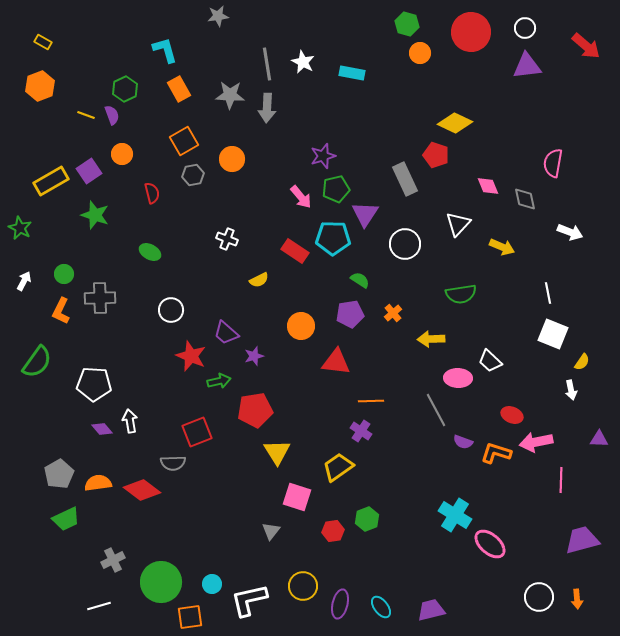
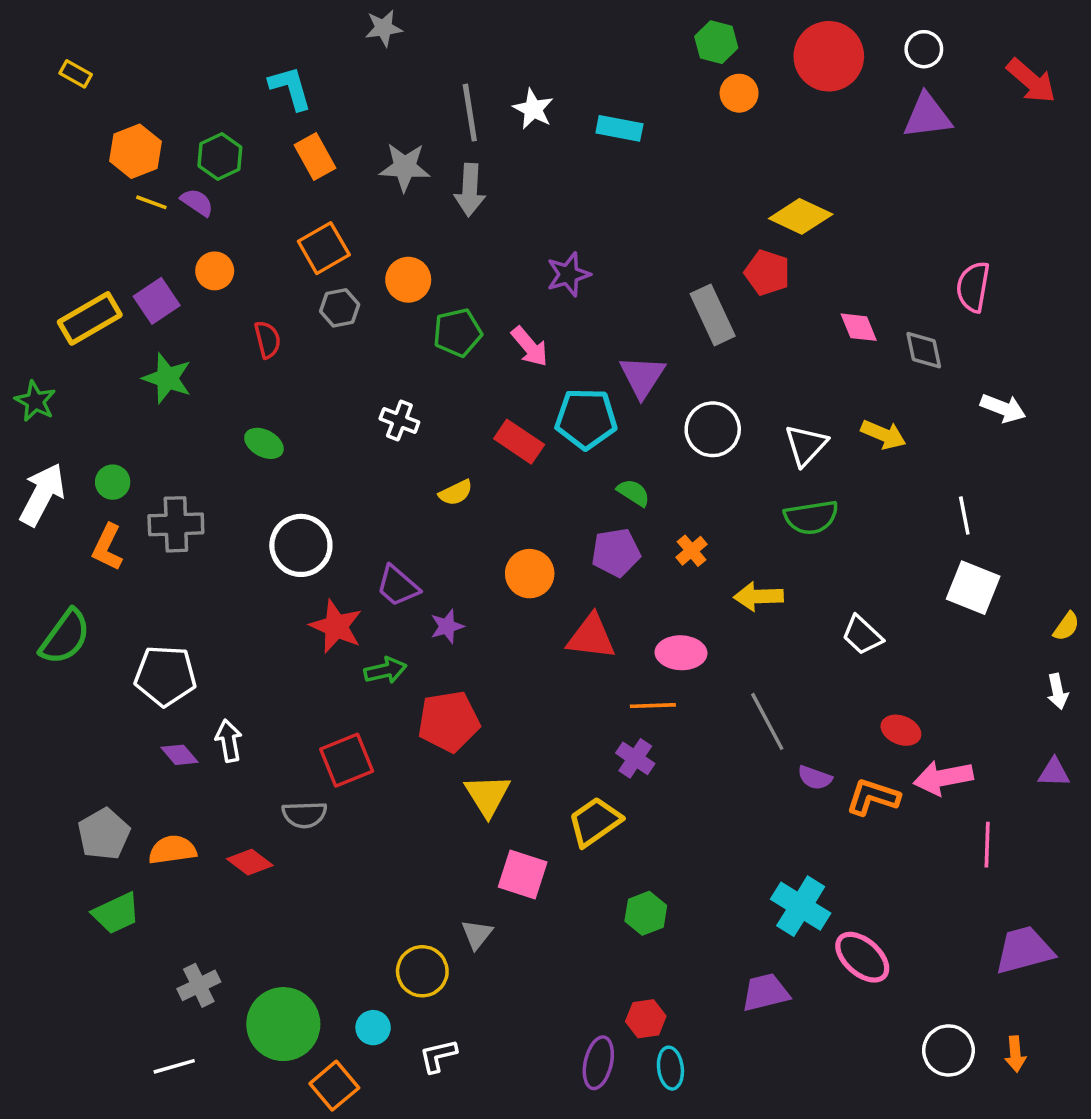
orange hexagon: (40, 86) -> (135, 151), moved
purple semicircle: (112, 115) -> (197, 202), turned -36
green pentagon: (336, 189) -> (458, 332), moved
white triangle: (458, 224) -> (806, 445), moved
white arrow: (24, 281) -> (42, 494), size x1.8
white circle: (171, 310) -> (301, 545), size x1.4
yellow semicircle: (582, 362) -> (1066, 626), moved
pink ellipse: (458, 378) -> (681, 653), moved
white arrow: (571, 390) -> (1058, 691), moved
red diamond: (142, 490) -> (250, 862), size x0.7
red hexagon: (333, 531) -> (646, 1019), moved
yellow circle: (303, 586) -> (422, 971), moved
white L-shape: (249, 600) -> (438, 1056), size x0.6
cyan ellipse: (381, 607) -> (670, 1068), turned 30
purple trapezoid: (431, 610) -> (765, 992), moved
orange square: (190, 617) -> (334, 1086), turned -32

